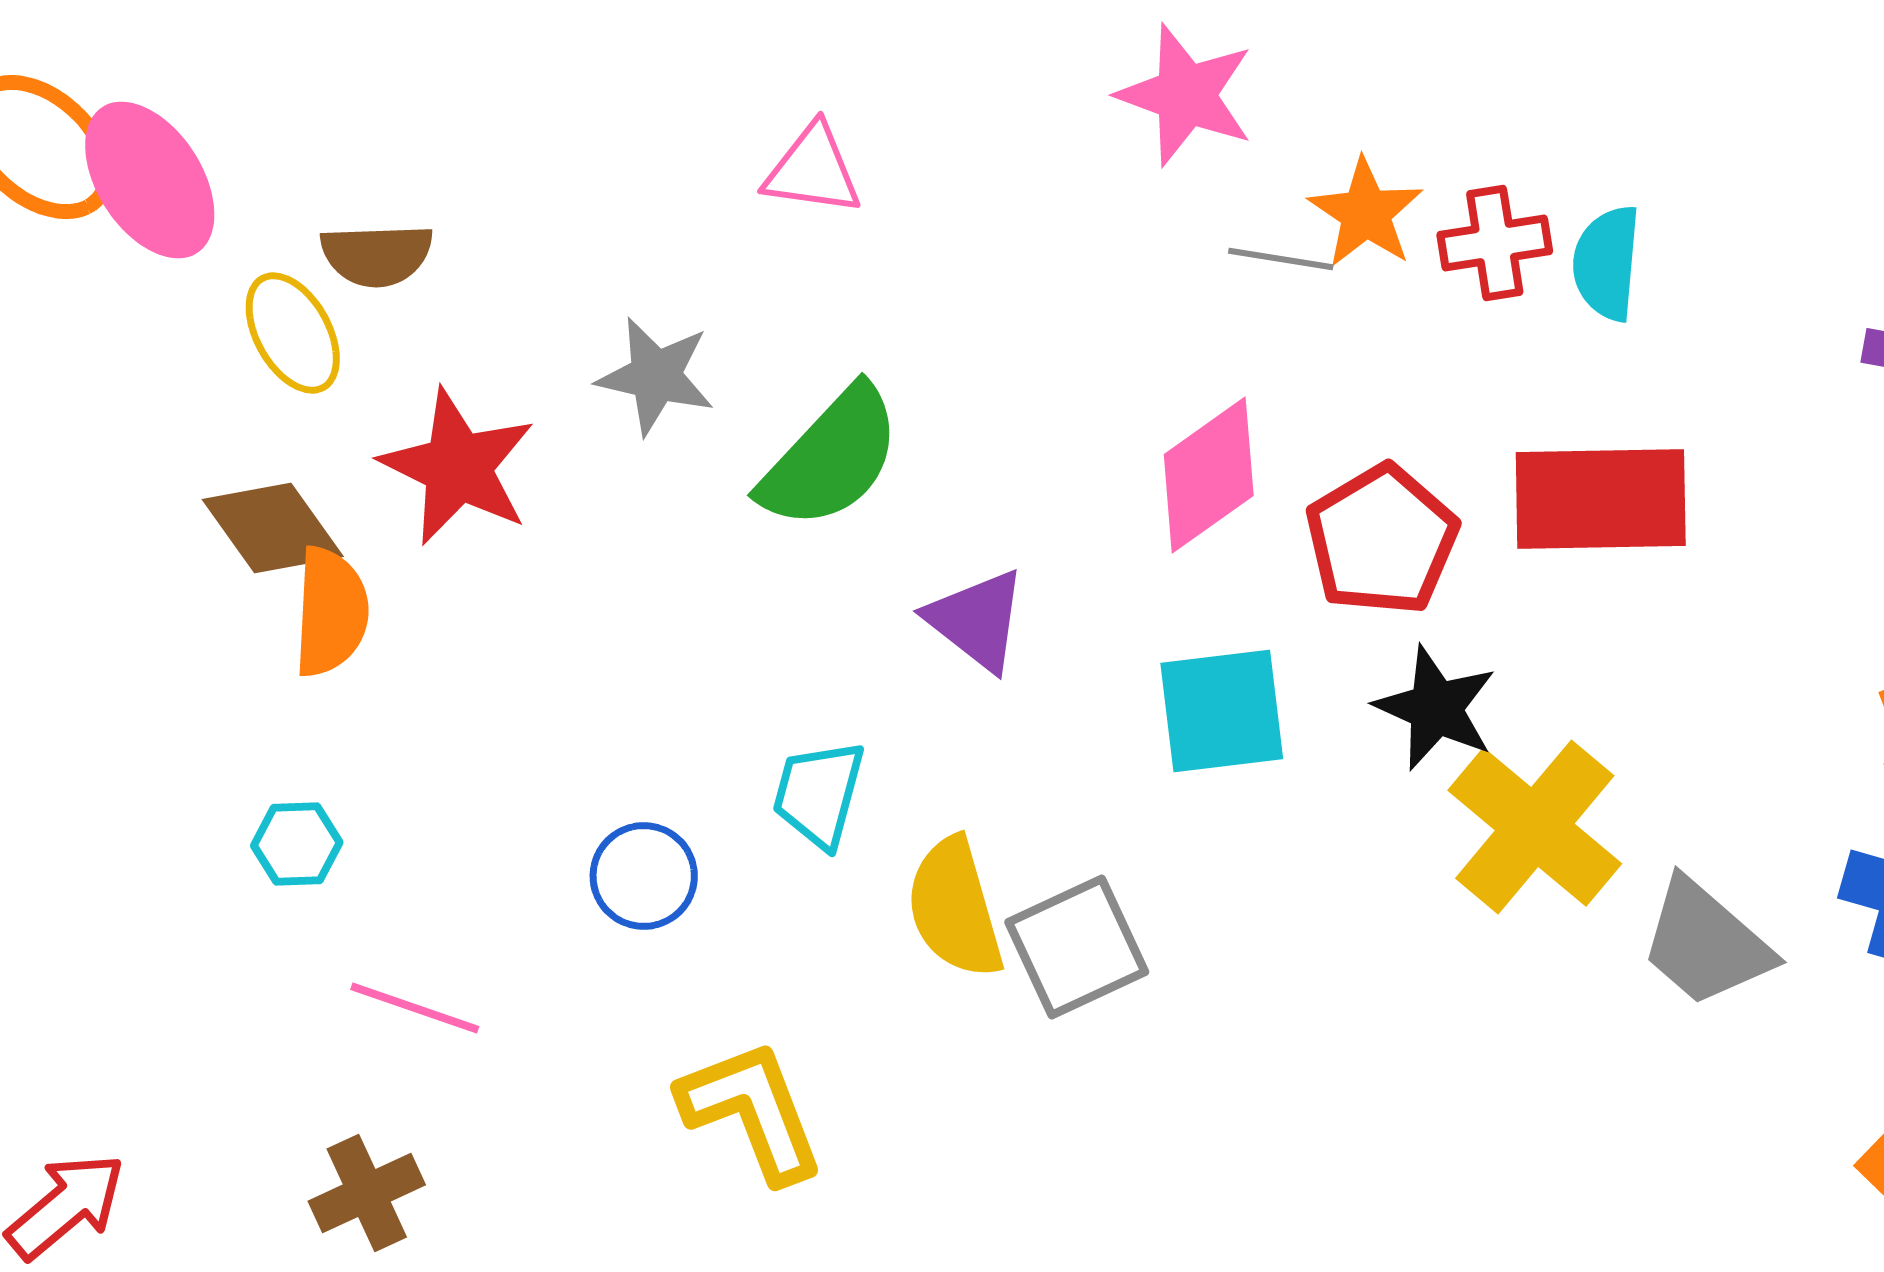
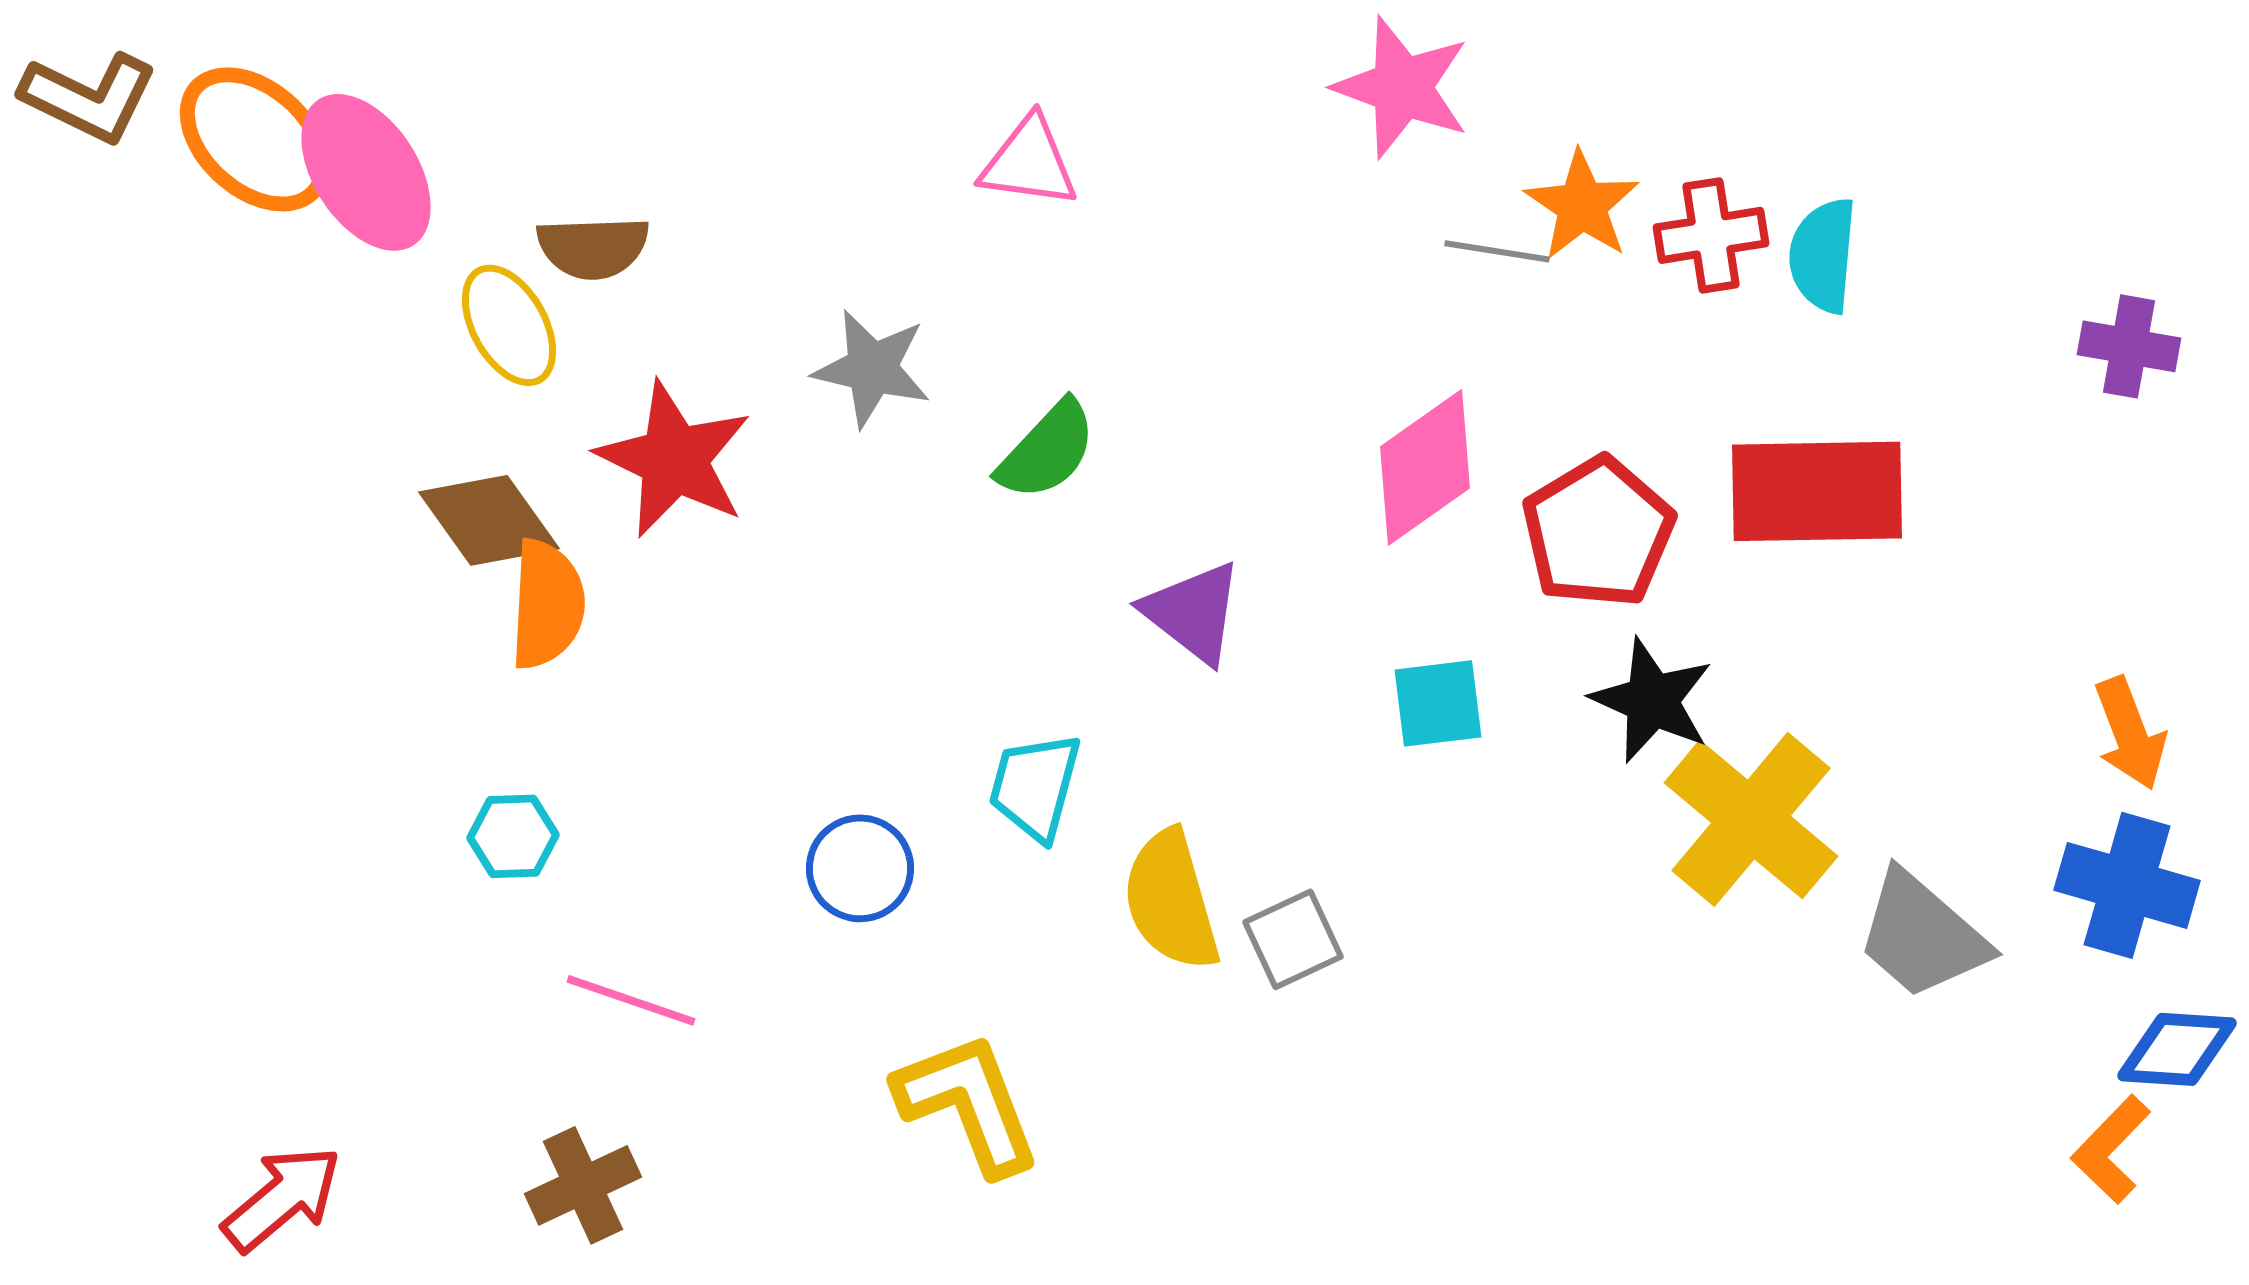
green semicircle: (831, 458) -> (1047, 450), size x0.7
cyan square: (1222, 711) -> (1438, 703), size x0.7
gray square: (1077, 947) -> (1293, 939), size x0.7

